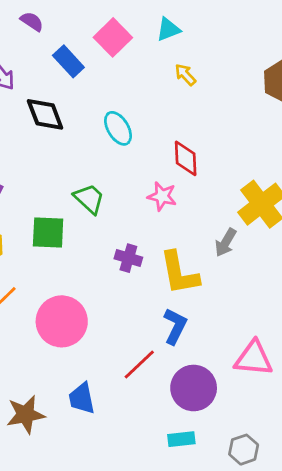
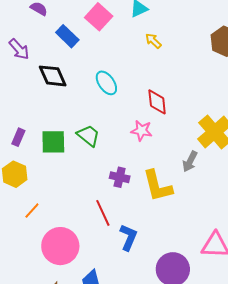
green square: (48, 233) -> (53, 142), moved
pink circle: (62, 321) -> (60, 246), moved
blue L-shape: (175, 326) -> (128, 237), moved
red line: (139, 365) -> (103, 213), moved, turned -68

